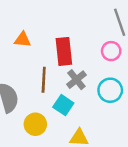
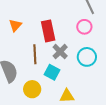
orange triangle: (23, 40) -> (15, 25), turned -48

